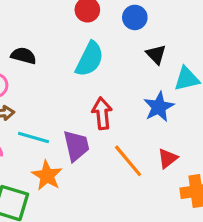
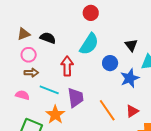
blue circle: (135, 17) -> (110, 63), moved
red arrow: (102, 113) -> (67, 66), moved

